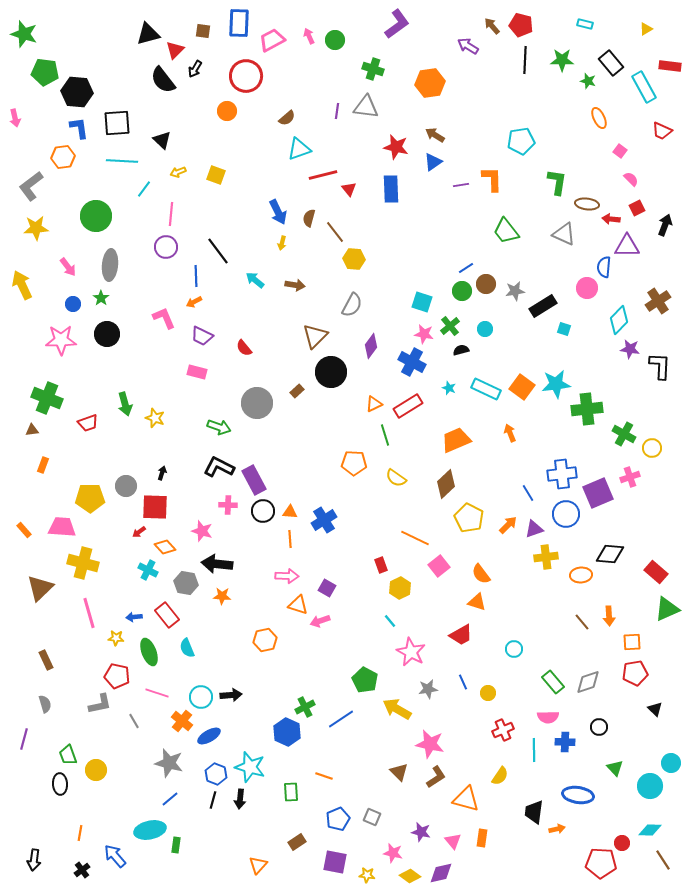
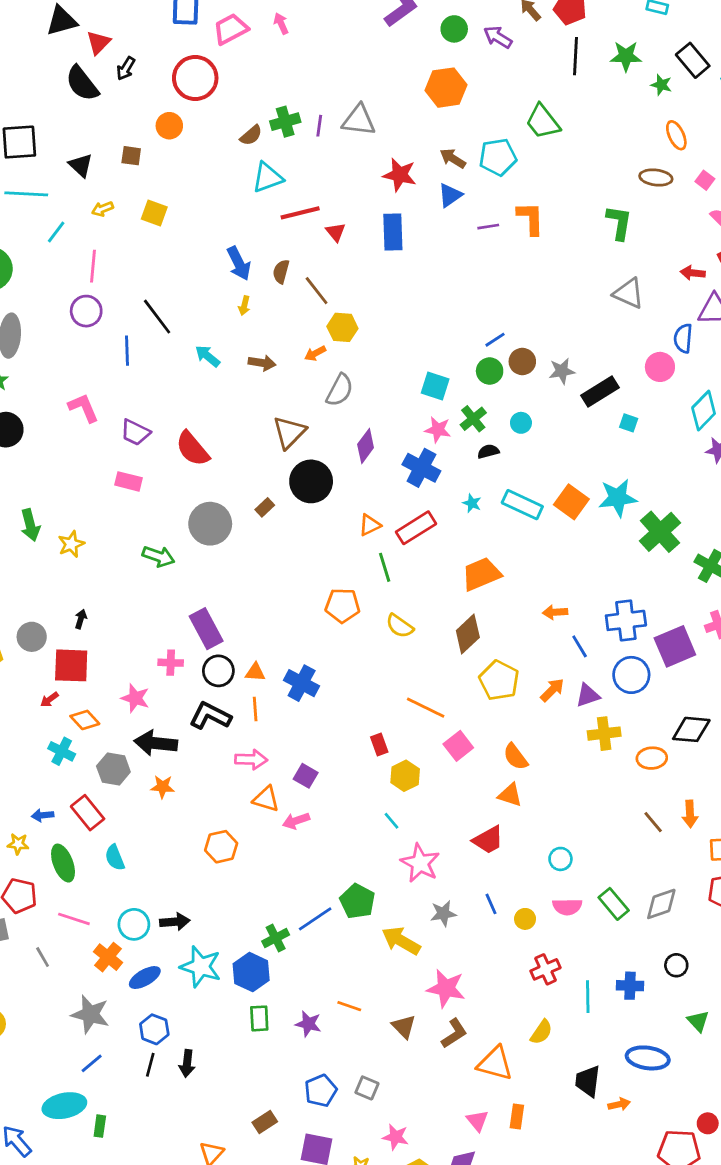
brown square: (203, 31) -> (131, 156), moved
green circle: (335, 40) -> (454, 29), moved
green cross: (373, 69) -> (285, 122), moved, turned -35
cyan pentagon: (521, 141) -> (498, 157), moved
brown ellipse: (587, 204) -> (656, 178), moved
green trapezoid: (506, 231) -> (543, 122), moved
orange arrow: (194, 302) -> (315, 353), moved
red semicircle: (244, 348) -> (192, 449), size x1.6
green cross: (587, 409) -> (660, 532), turned -36
yellow star: (155, 418) -> (71, 544), turned 30
orange arrow: (510, 433) -> (555, 612), moved, turned -72
black L-shape: (219, 467) -> (210, 716), moved
blue cross: (324, 520) -> (302, 683), turned -30
pink semicircle: (548, 717) -> (567, 907), moved
blue line: (341, 719) -> (315, 919), moved
cyan star: (250, 767) -> (201, 967), moved
orange line: (324, 776) -> (349, 1006), moved
green rectangle: (291, 792) -> (259, 1018), moved
purple star: (421, 832) -> (308, 1024), moved

